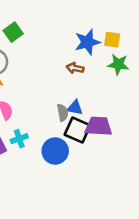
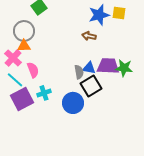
green star: (118, 64) -> (124, 68), moved
purple trapezoid: (99, 126) -> (108, 66), moved
black square: (77, 130) -> (91, 86), turned 35

